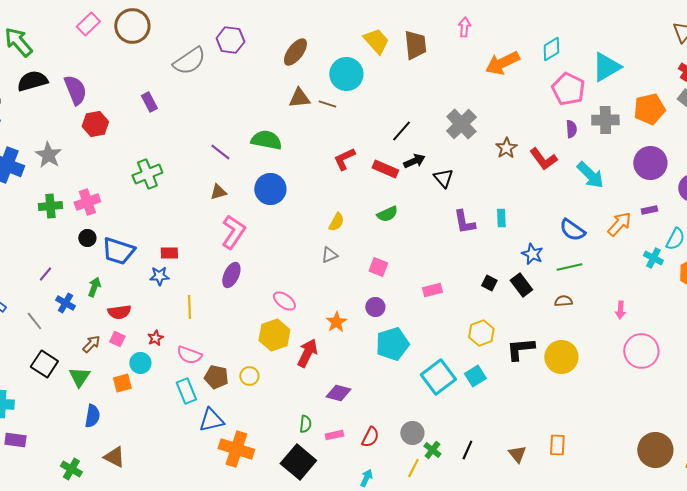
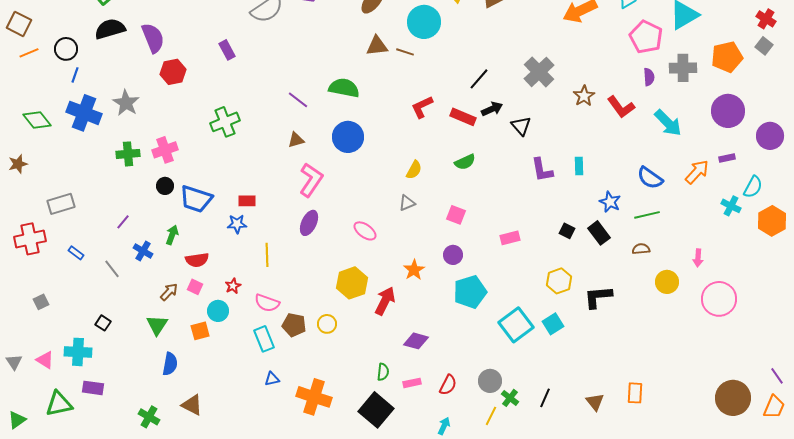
pink ellipse: (284, 301) -> (365, 231), moved
yellow circle: (561, 357) -> (667, 282), moved, size x0.7
black square: (44, 364) -> (103, 323), moved, size x0.6
blue triangle: (211, 420) -> (272, 379), moved, size x0.6

